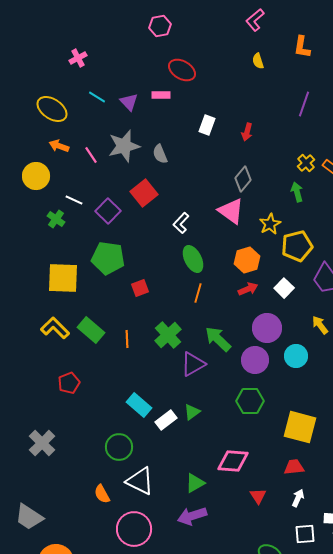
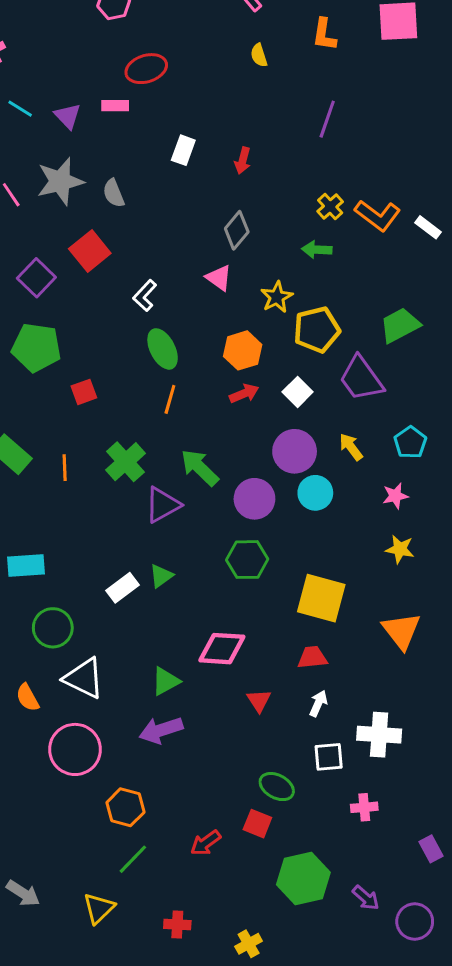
red ellipse: (182, 70) -> (146, 69), turned -48
green arrow: (297, 192) -> (317, 250), turned -72
pink triangle: (231, 211) -> (219, 278), size x0.7
purple circle: (267, 328) -> (295, 451), moved
cyan rectangle: (139, 405) -> (26, 566), moved, turned -45

